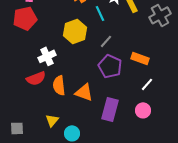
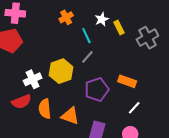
yellow hexagon: (75, 31) -> (61, 71), moved
gray line: (106, 41) -> (87, 57), moved
purple pentagon: (110, 66) -> (97, 89), turned 30

